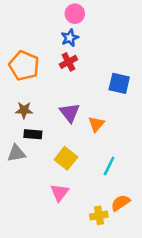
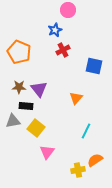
pink circle: (75, 14) -> (68, 10), moved
red cross: (68, 62) -> (63, 50), moved
purple triangle: (70, 113) -> (39, 89), moved
yellow square: (66, 158) -> (36, 128), moved

